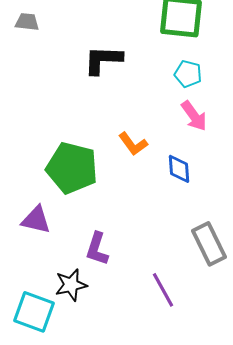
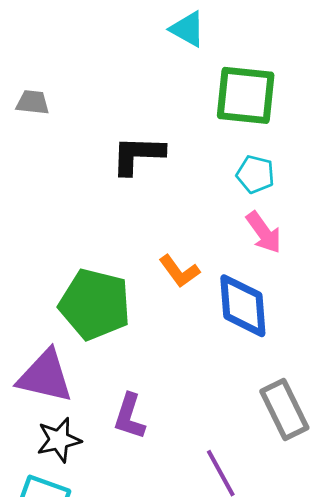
blue diamond: (179, 169) -> (243, 306), size x1.6
purple triangle: (36, 220) -> (45, 376), size x1.4
black star: (71, 285) -> (59, 440), moved

